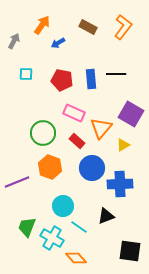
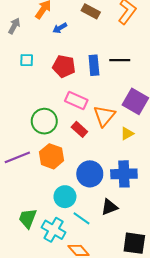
blue circle: (92, 168) -> (90, 174), moved
purple line: (17, 182) -> (17, 157), moved

